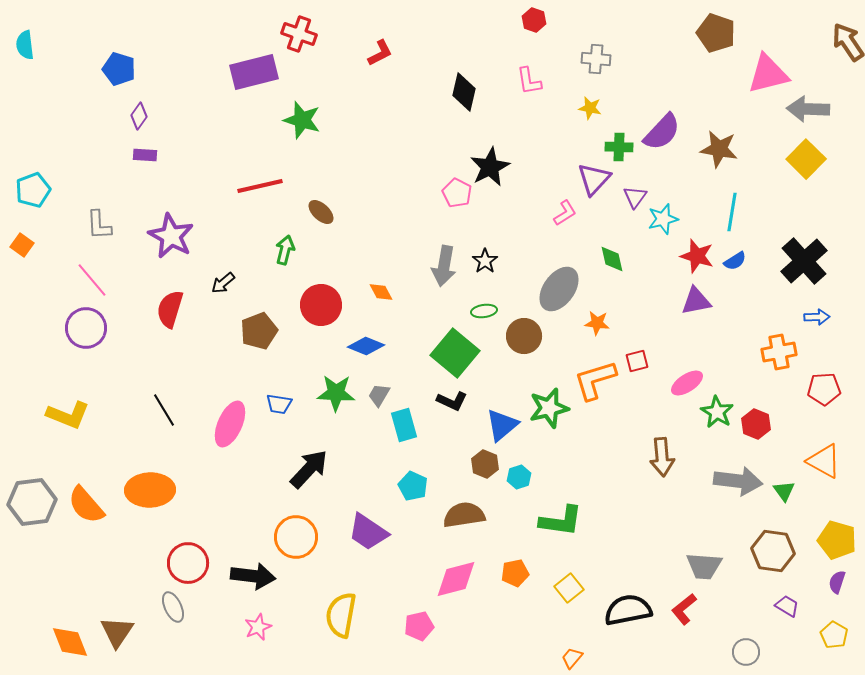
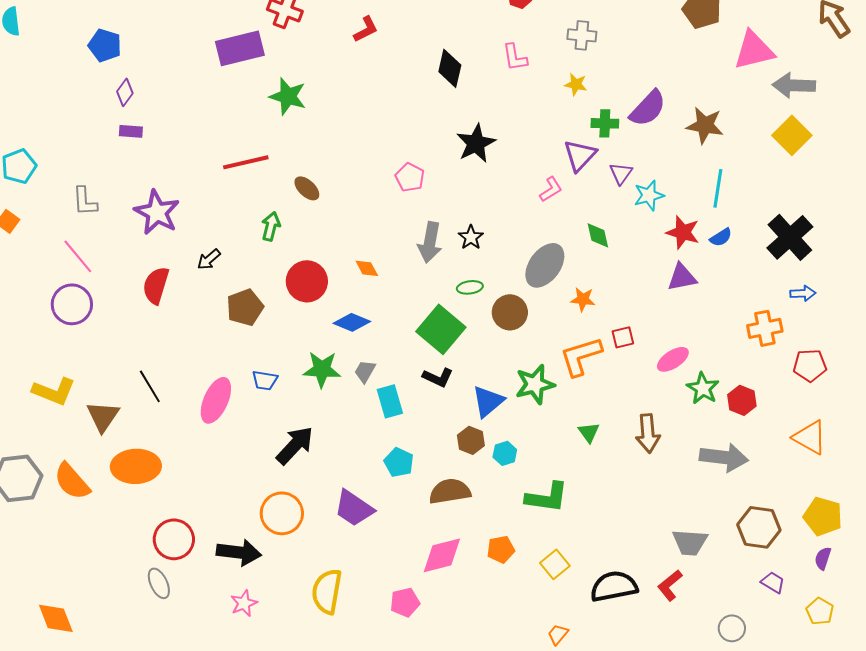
pink pentagon: (457, 193) -> (410, 177), moved
green triangle: (784, 491) -> (589, 432), moved
brown triangle: (117, 632) -> (103, 416), moved

